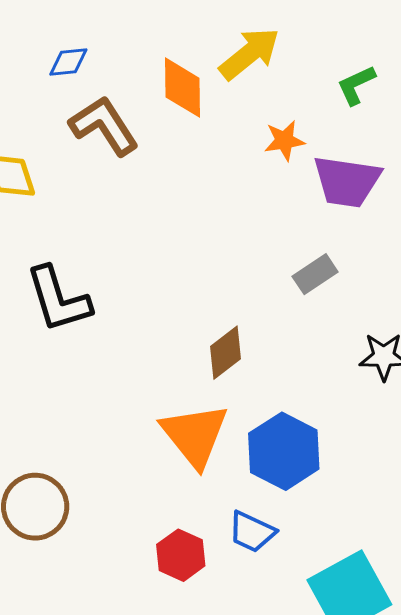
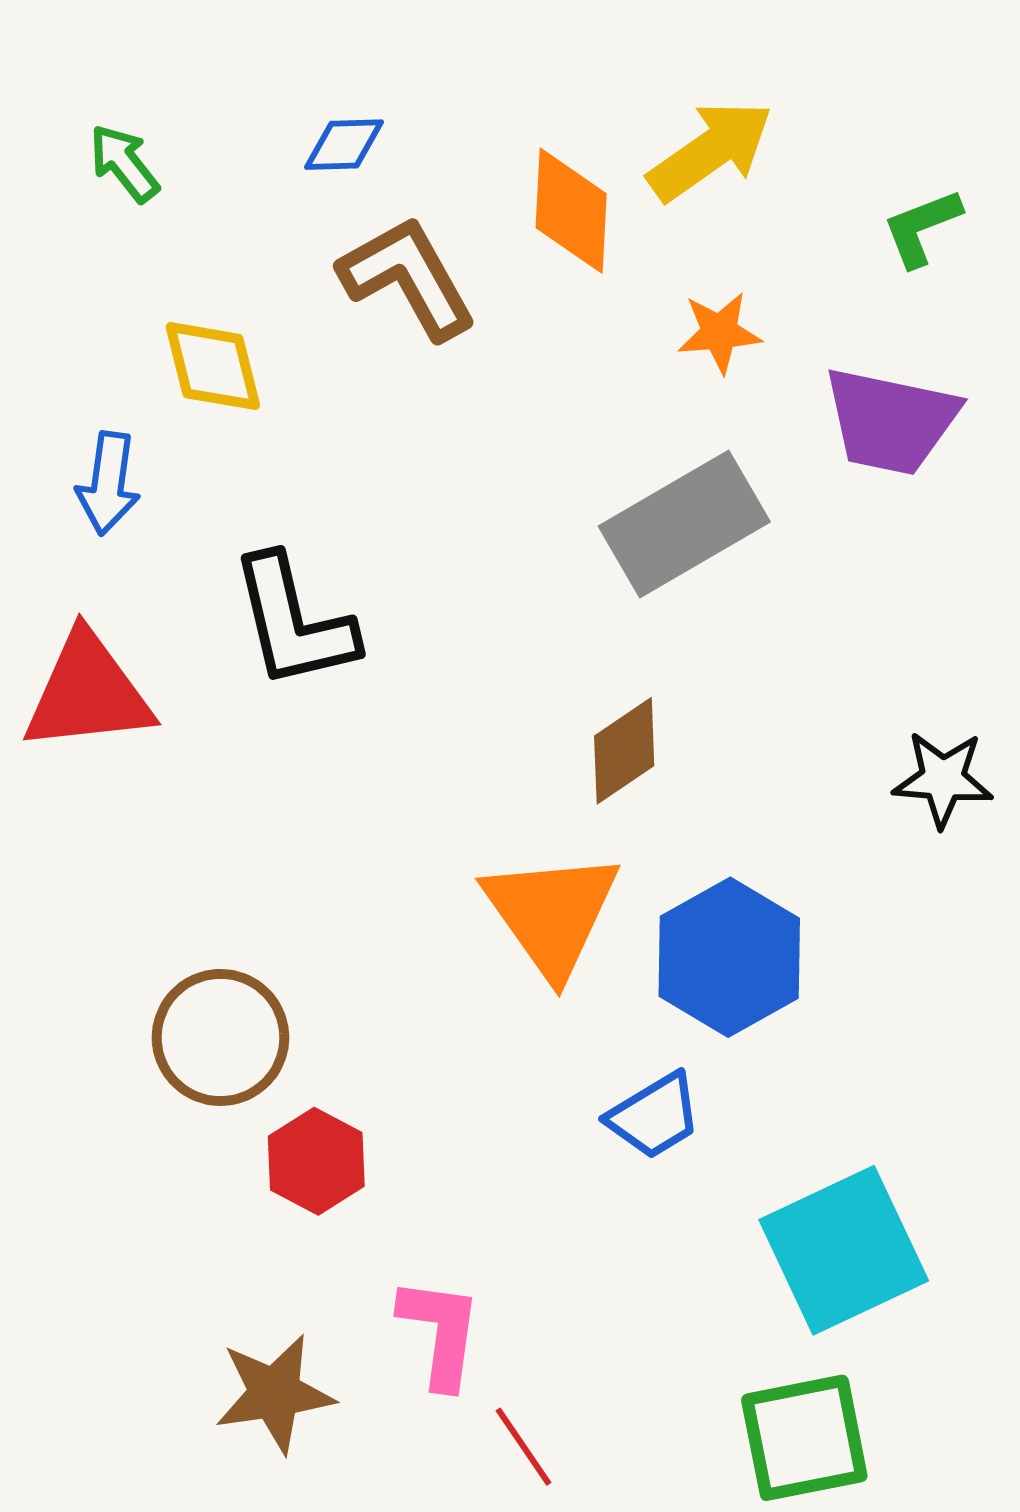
orange star: (284, 141) -> (719, 332), moved
gray rectangle: (315, 274) -> (684, 524), moved, size x1.8
blue trapezoid: (252, 532) -> (654, 1116), turned -60
red hexagon: (181, 555) -> (316, 1161), moved

